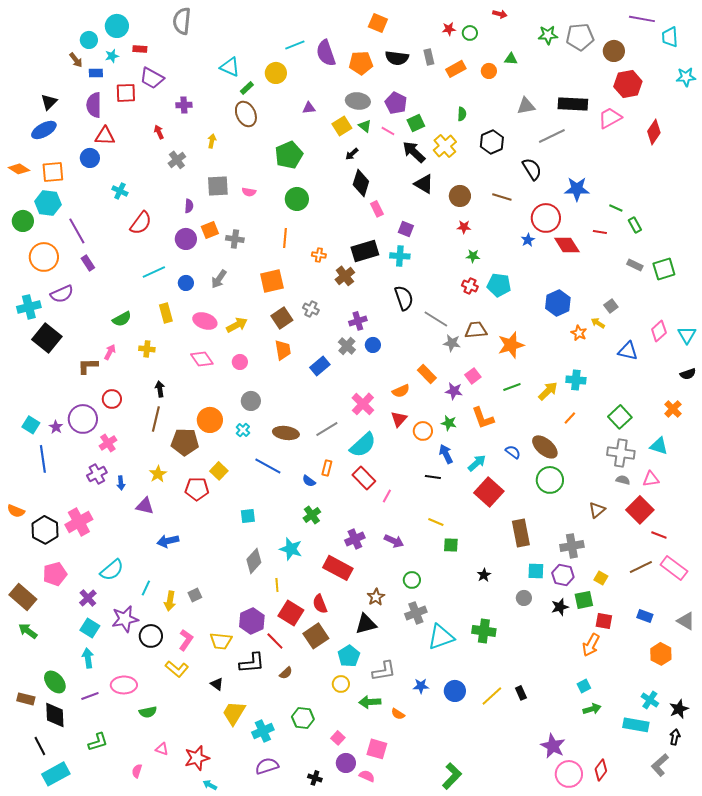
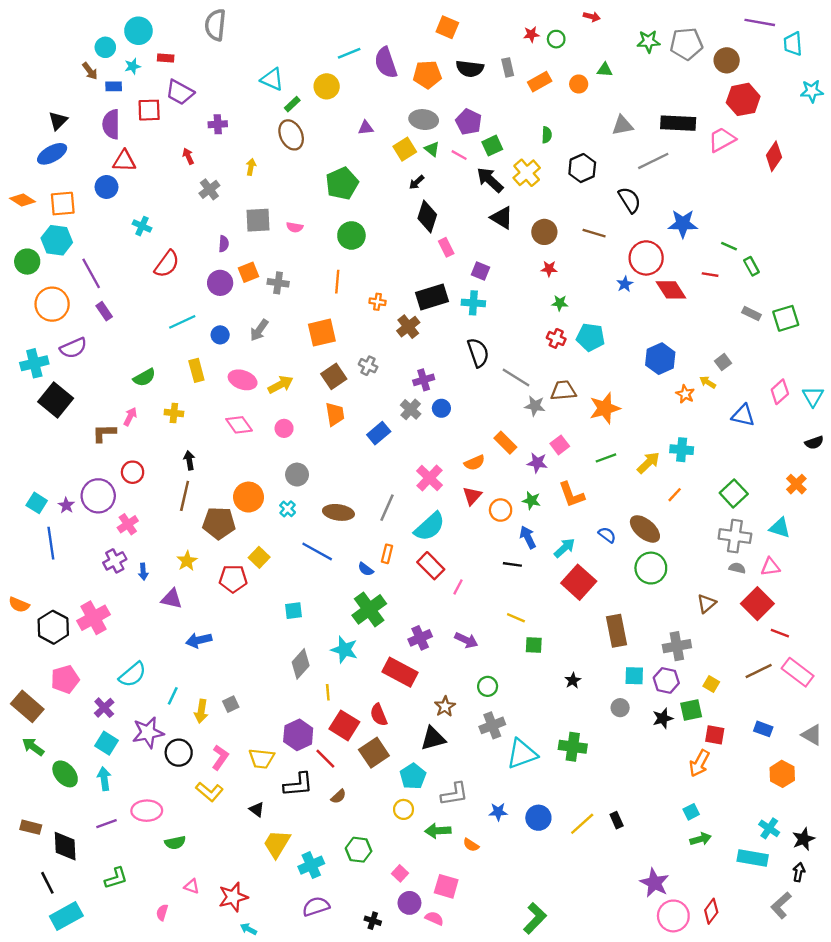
gray line: (327, 429) -> (387, 508), turned -35
green cross: (312, 515) -> (369, 609), size x1.6
green ellipse: (55, 682) -> (65, 774), moved

